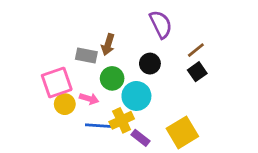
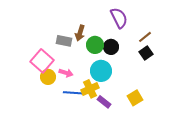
green circle: (112, 78) -> (95, 45), moved
pink square: (57, 82) -> (42, 61), turned -30
yellow square: (182, 132) -> (135, 98), size x0.7

